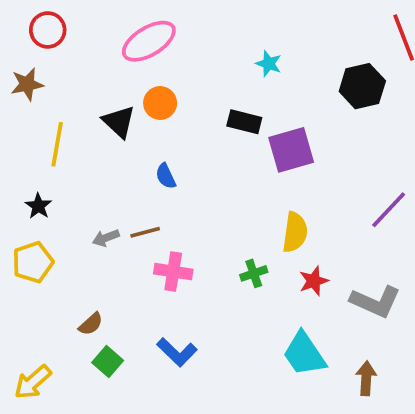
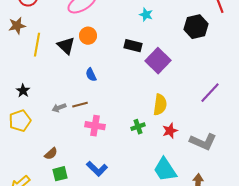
yellow line: (57, 144) -> (37, 45), moved
purple square: (291, 150) -> (158, 61), turned -30
green square: (108, 361) -> (60, 174), turned 35

